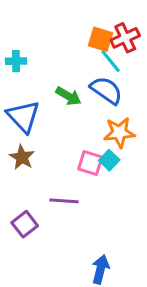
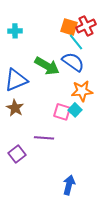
cyan cross: (16, 61) -> (15, 31), moved
green arrow: (68, 96) -> (47, 66), size x1.4
blue triangle: (23, 116) -> (16, 80), turned 50

